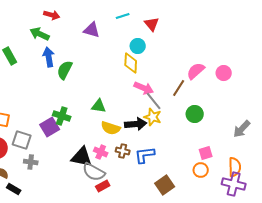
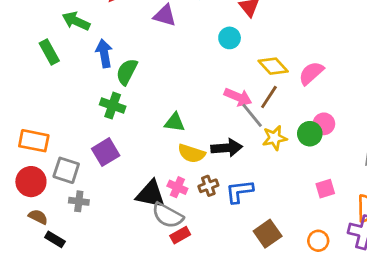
green arrow: (40, 34) -> (76, 21), moved
yellow diamond: (131, 63) -> (273, 66), moved, turned -45
pink circle: (224, 73) -> (324, 124), moved
brown line: (179, 88) -> (269, 97), moved
green cross: (62, 116) -> (113, 106), moved
yellow star: (153, 117) -> (275, 138), moved, turned -30
brown cross: (123, 151) -> (208, 186), turned -32
orange circle: (201, 170) -> (318, 241), moved

